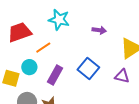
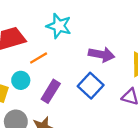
purple arrow: (99, 30) -> (102, 55), moved, size x1.5

